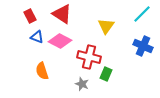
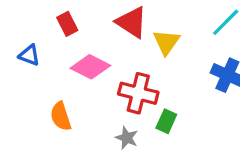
red triangle: (62, 14) -> (132, 22), moved
red rectangle: (30, 16) -> (67, 24), moved
blue triangle: (37, 37) -> (29, 55), moved

